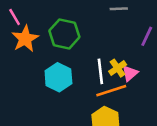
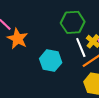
green hexagon: (64, 34) -> (73, 22), moved

